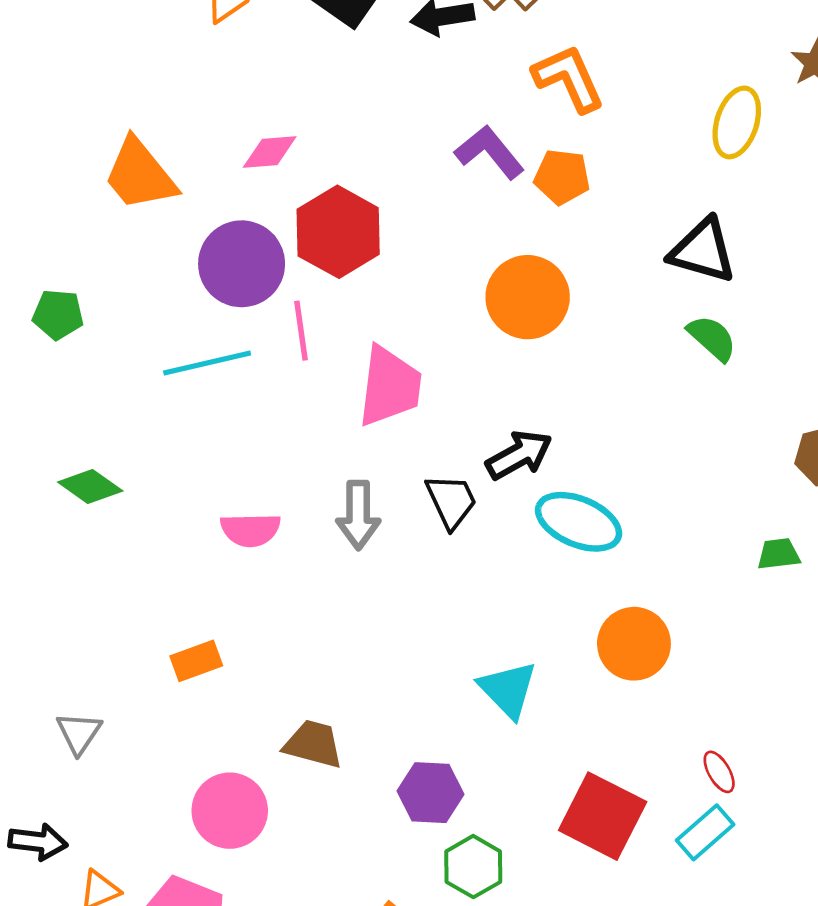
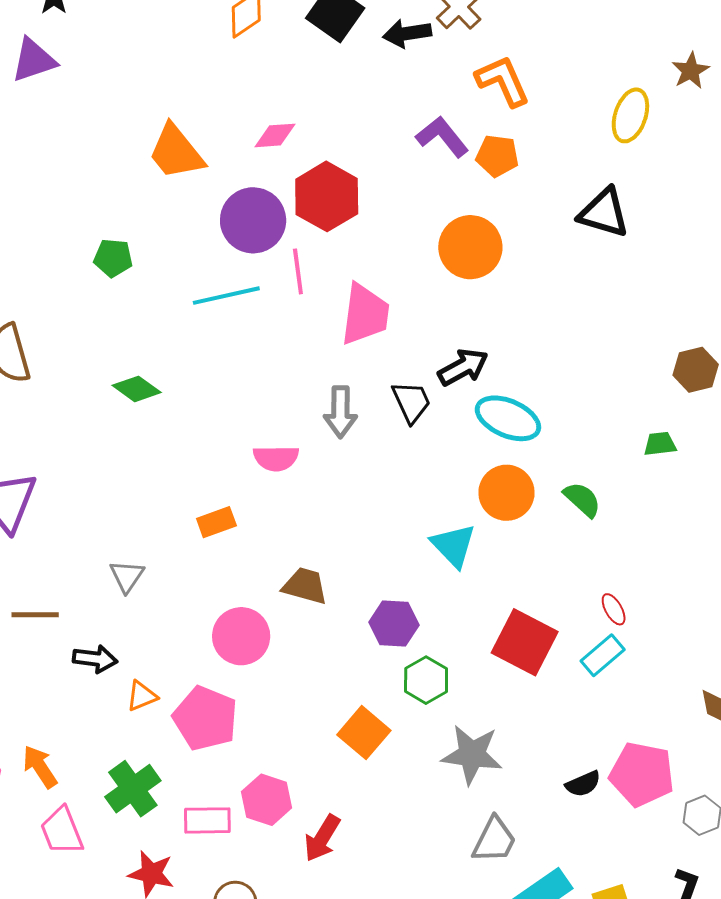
green semicircle: (712, 338) -> (582, 499), moved
pink semicircle: (250, 530) -> (276, 458), moved
orange circle: (634, 644) -> (506, 493), moved

